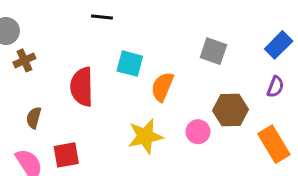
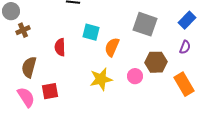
gray square: (213, 51) -> (145, 24), size x1.4
red semicircle: (82, 87) -> (60, 47), size x0.7
brown semicircle: (34, 118) -> (29, 67), size x1.5

